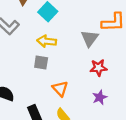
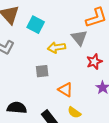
yellow arrow: (47, 41) -> (57, 47), moved

